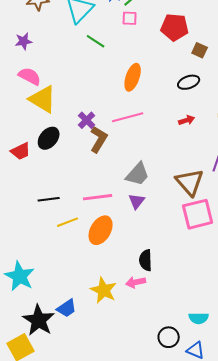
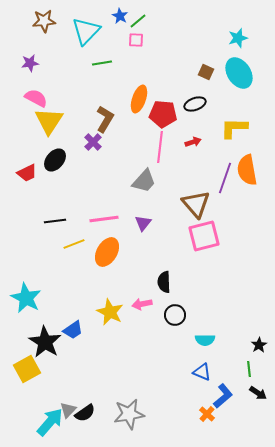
red pentagon: (175, 27) -> (163, 114), moved
green line: (96, 41) -> (102, 63), turned -42
yellow triangle: (43, 99) -> (49, 121), turned 32
pink line: (128, 117) -> (160, 147), moved, turned -68
brown L-shape: (99, 139) -> (105, 119), moved
gray trapezoid: (138, 174) -> (144, 181), moved
black semicircle: (146, 260) -> (164, 282), moved
black circle: (169, 337) -> (175, 315), moved

